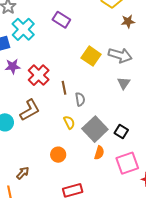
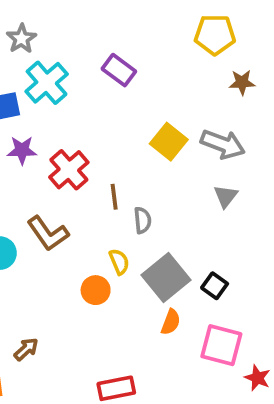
brown L-shape: (30, 110) -> (48, 233), turned 80
orange circle: (58, 155) -> (96, 290), moved
pink square: (127, 163) -> (221, 345), turned 30

